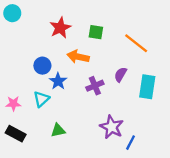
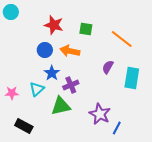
red star: (60, 28) -> (54, 25), turned -30
blue circle: (42, 66) -> (45, 50), moved
purple cross: (95, 86) -> (71, 85), moved
green triangle: (58, 130) -> (61, 106), moved, size x1.5
black rectangle: (16, 134) -> (24, 126), moved

